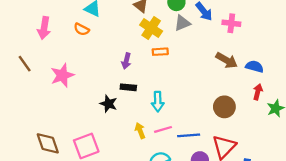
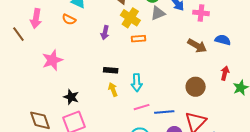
purple arrow: (126, 61) -> (105, 33), moved
brown line: (25, 64) -> (18, 34), moved
blue semicircle: (255, 66) -> (223, 40), moved
black star: (109, 104) -> (71, 97), moved
yellow arrow: (140, 131) -> (113, 90), moved

